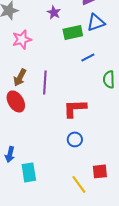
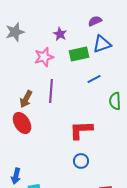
pink star: (22, 39) -> (44, 57), moved
purple line: (45, 82) -> (51, 91), moved

